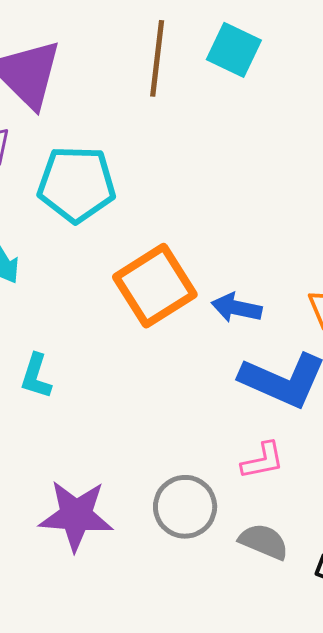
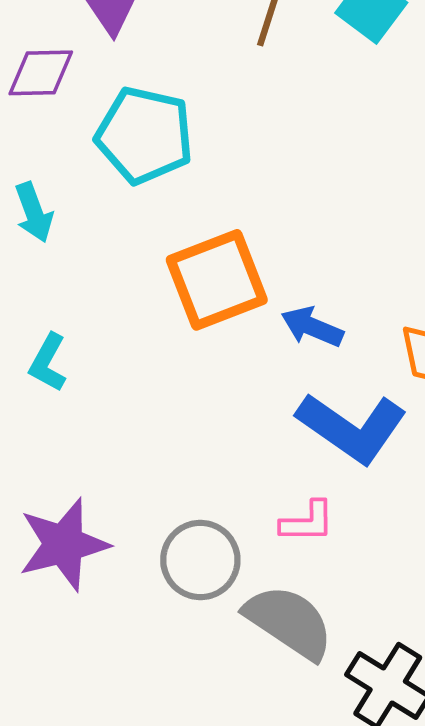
purple star: (76, 515) -> (64, 544), turned -30
gray semicircle: (264, 542) -> (289, 622), size x1.5

